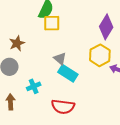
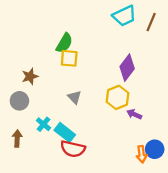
cyan rectangle: (68, 73) -> (65, 132), moved
cyan cross: (34, 86) -> (43, 124), turned -32

